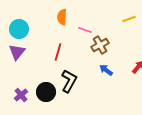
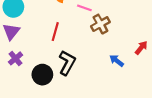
blue arrow: (106, 70) -> (117, 61), moved
purple cross: (21, 95) -> (15, 58), moved

